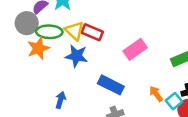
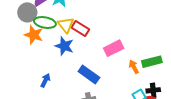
orange star: (38, 48) -> (34, 35), turned 30
orange arrow: (156, 94) -> (134, 67), moved

